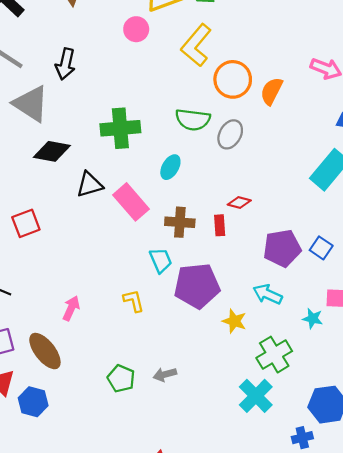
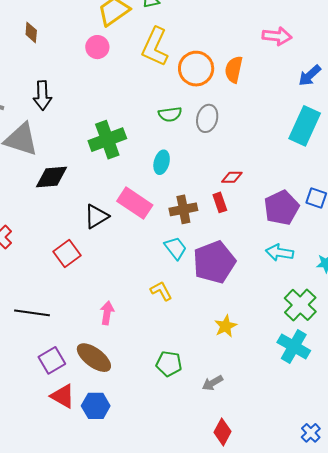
green semicircle: (193, 120) -> (170, 114), size x0.7
black triangle: (90, 185) -> (96, 216), moved
red square: (26, 223) -> (67, 254), moved
yellow star: (234, 321) -> (226, 326), moved, turned -30
gray arrow: (165, 374) -> (213, 383), moved

